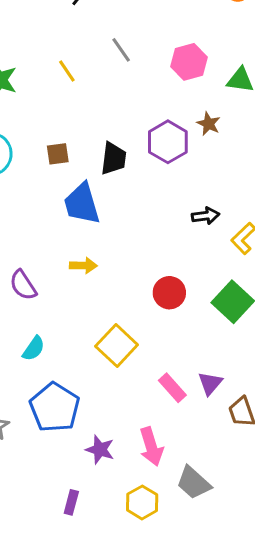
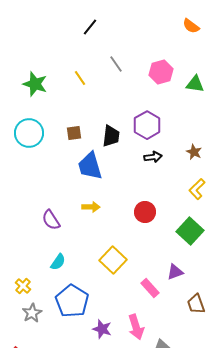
brown star: (209, 124) -> (194, 152), moved
black arrow: (206, 216) -> (153, 157), moved
red circle: (169, 293) -> (145, 212), moved
purple triangle: (210, 383) -> (175, 272), moved, turned 30

